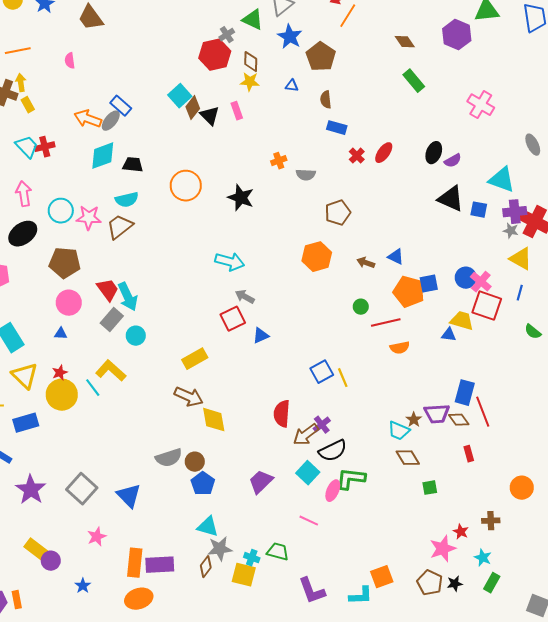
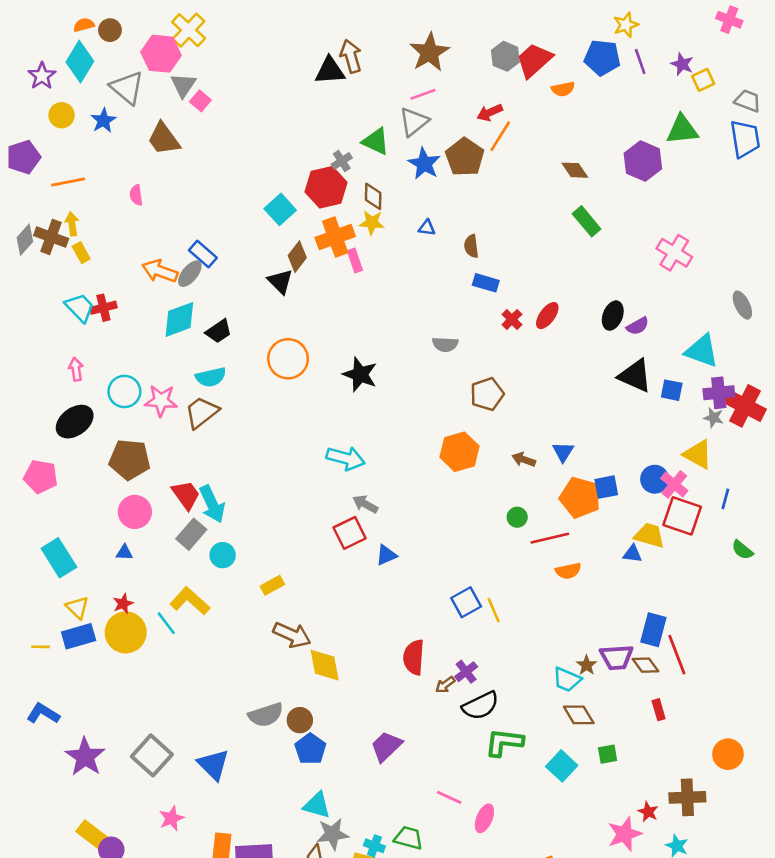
brown pentagon: (321, 57) -> (465, 157), moved
cyan square: (180, 96) -> (280, 209), moved
black triangle: (210, 116) -> (280, 281), moved
orange cross: (279, 161) -> (335, 237), moved, size x1.8
black trapezoid: (133, 165) -> (219, 331), turned 140
pink arrow: (24, 194) -> (76, 369), size x0.7
blue triangle: (396, 257) -> (563, 452), turned 36
yellow triangle: (521, 259) -> (698, 454), moved
yellow rectangle: (195, 359) -> (272, 585), moved, size x0.7
yellow triangle: (25, 376) -> (77, 608), size x0.7
blue rectangle: (26, 423) -> (79, 636), moved
brown arrow: (306, 435) -> (445, 685), size x0.6
cyan square: (308, 473) -> (562, 766), moved
pink ellipse: (333, 491) -> (484, 818), moved
brown cross: (491, 521) -> (687, 797), size x1.5

